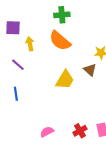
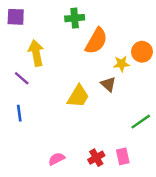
purple square: (13, 28) -> (16, 17), moved
orange semicircle: (60, 41) -> (96, 41), moved, turned -100
yellow arrow: (30, 44) -> (36, 53), size x1.5

